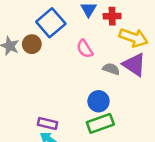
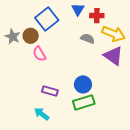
pink semicircle: (85, 49) -> (39, 54), moved
gray semicircle: (111, 69) -> (88, 38), moved
purple rectangle: (48, 124) -> (50, 91), moved

